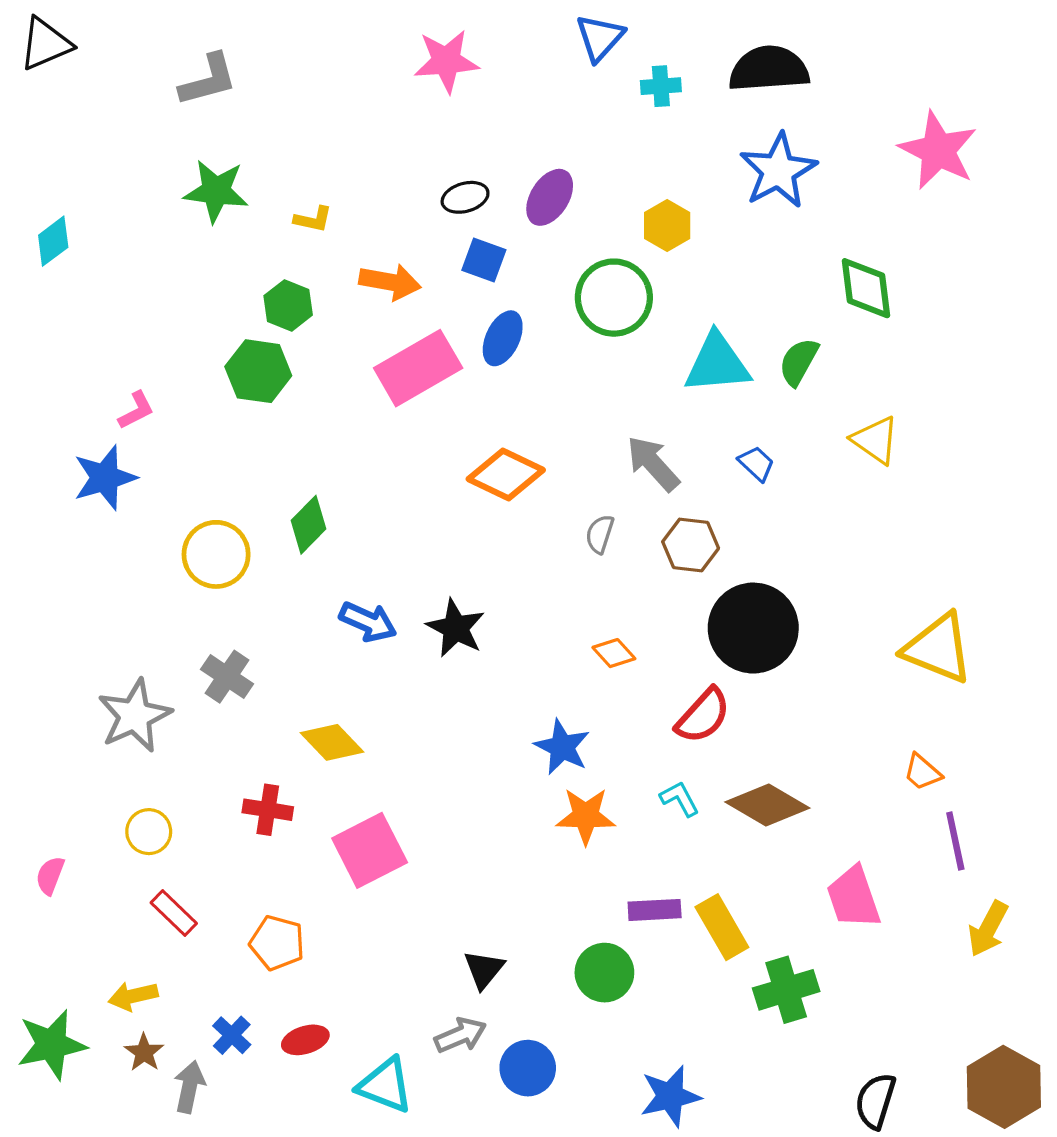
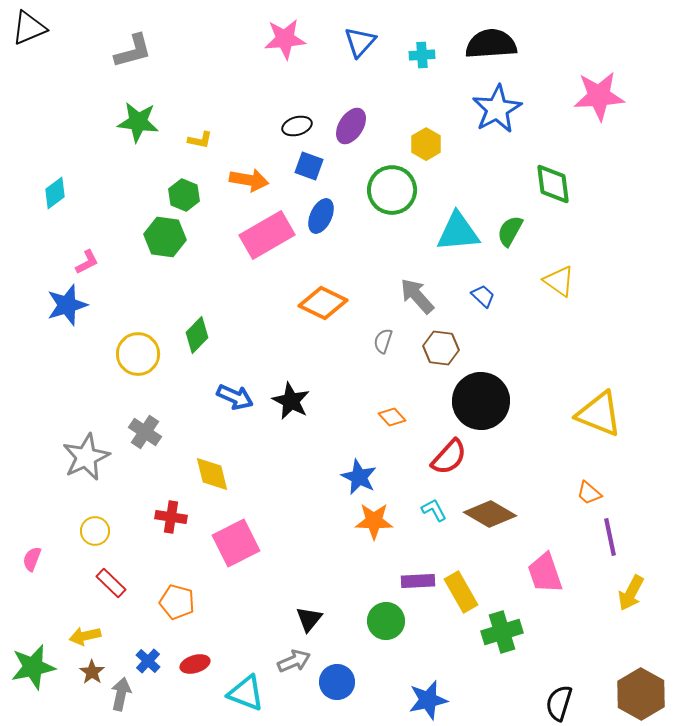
blue triangle: (600, 38) -> (360, 42), moved
pink star: (938, 150) -> (599, 96), turned -30
cyan diamond: (53, 241) -> (55, 193), moved
yellow diamond: (332, 742) -> (212, 474), turned 30

